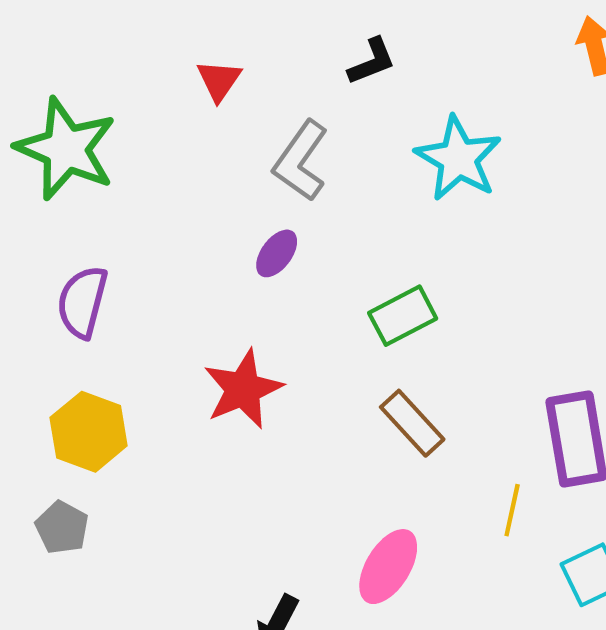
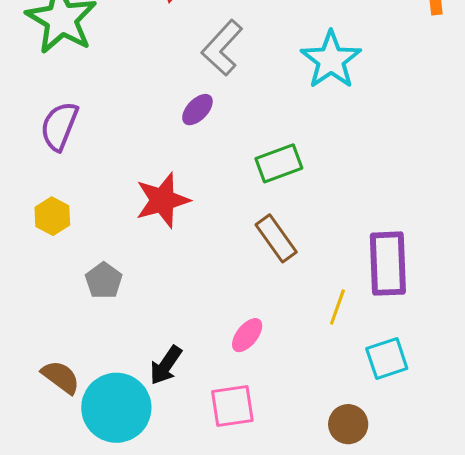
yellow hexagon: (89, 432) -> (52, 216), size x0.7
gray pentagon: (62, 527) -> (104, 281), moved
pink ellipse: (388, 567) -> (247, 335), size x0.7

